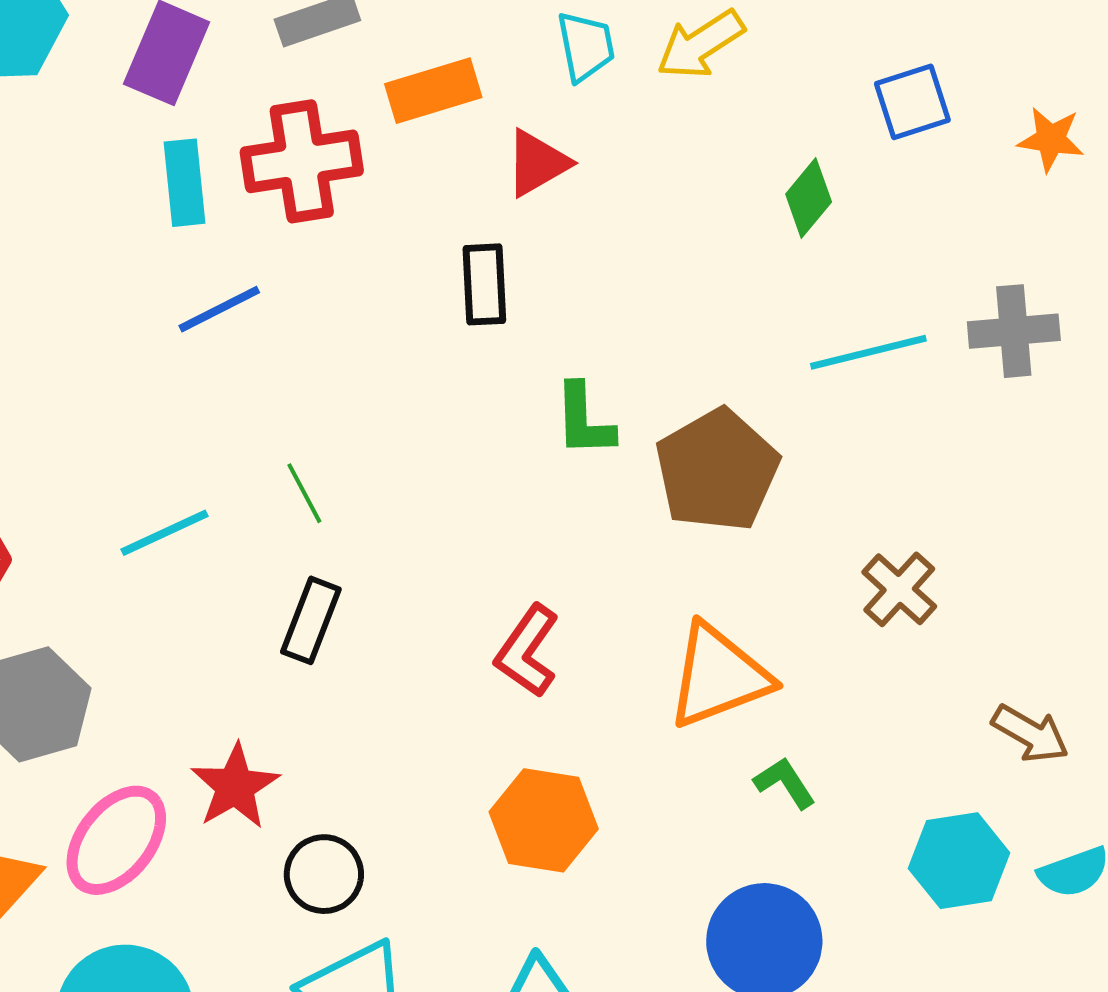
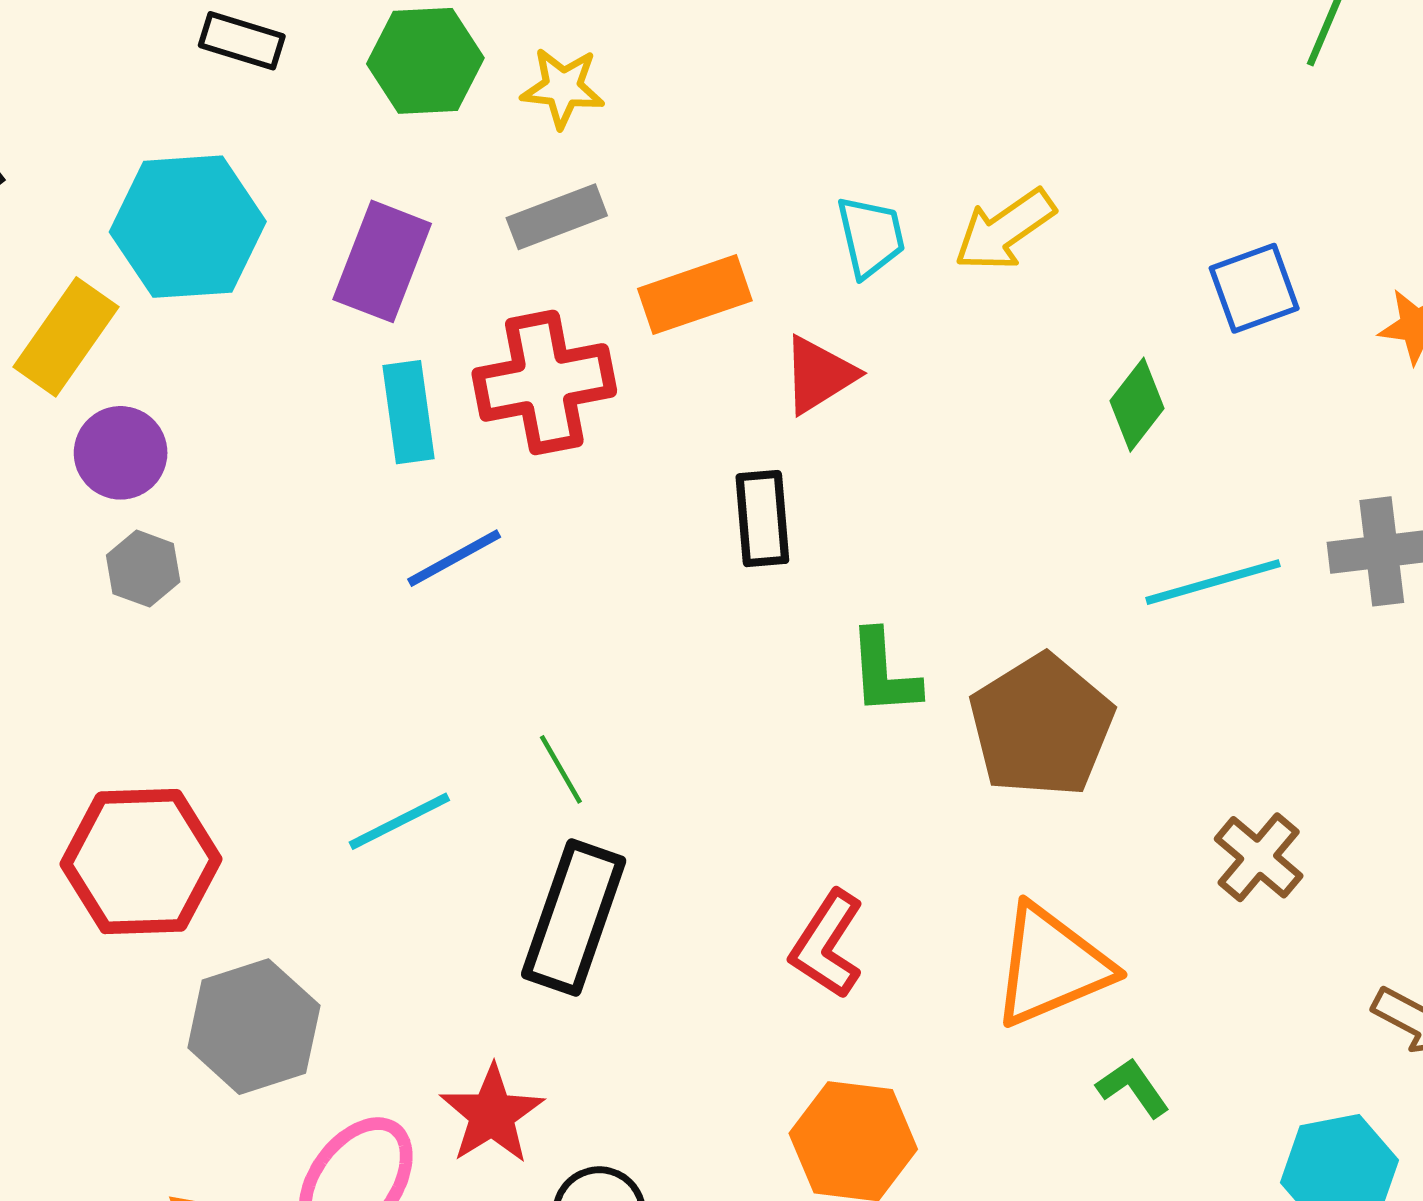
black rectangle: (311, 620) -> (574, 918), size x1.5

